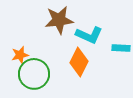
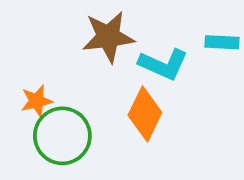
cyan rectangle: (121, 48) -> (222, 42), moved

